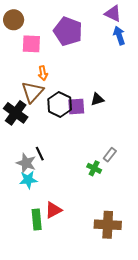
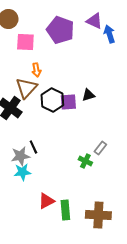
purple triangle: (113, 13) -> (94, 21), moved
gray star: (26, 163) -> (20, 156), turned -30
green rectangle: (37, 220) -> (65, 210), moved

